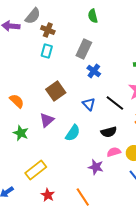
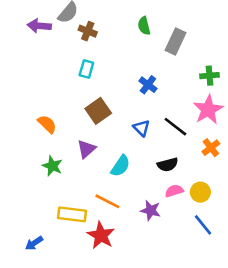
green semicircle: (93, 16) -> (144, 26), moved
gray rectangle: (84, 49) -> (175, 42), moved
cyan rectangle: (47, 51) -> (86, 69), moved
yellow rectangle: (36, 170) -> (72, 214), turned 45
red star: (48, 195) -> (101, 235), moved, size x1.5
orange line: (83, 197) -> (107, 201), moved, turned -30

